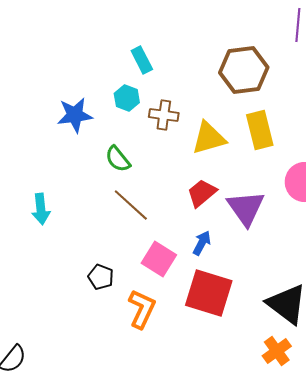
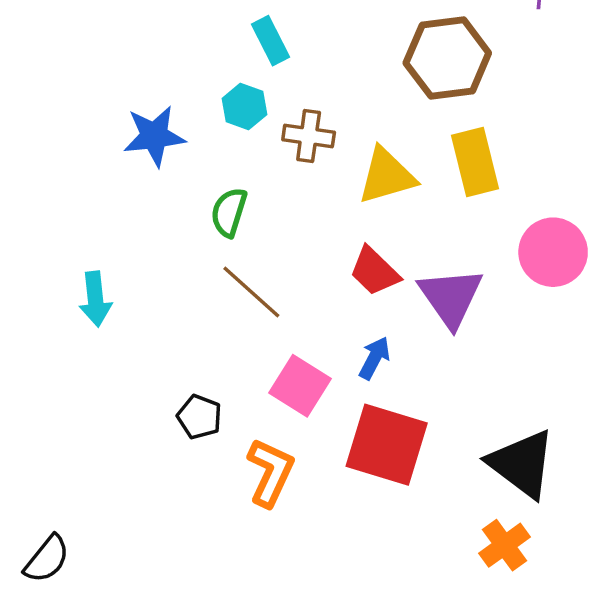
green semicircle: (118, 159) -> (229, 212), turned 56
red trapezoid: (202, 193) -> (374, 271), turned -96

